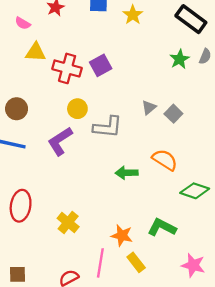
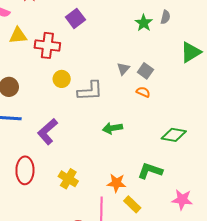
purple square: (101, 65) -> (75, 18), moved
purple L-shape: (60, 141) -> (48, 132), moved
orange semicircle: (165, 160) -> (143, 92), moved, size x0.6

